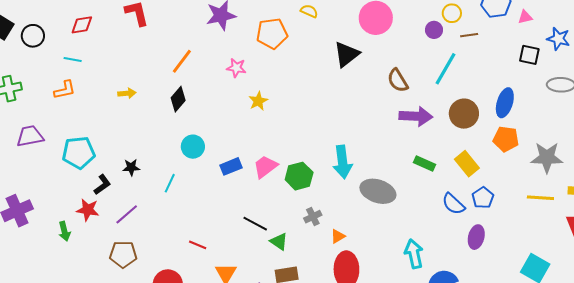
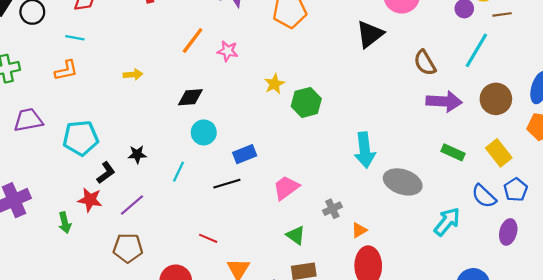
pink star: (236, 68) -> (228, 51), moved
black diamond: (178, 99) -> (190, 97), moved, turned 45
pink trapezoid: (265, 167) -> (286, 188), moved
green hexagon: (299, 176) -> (306, 102), moved
black line: (255, 224) -> (227, 184), moved, turned -45
cyan arrow: (414, 254) -> (447, 222), moved, turned 52

